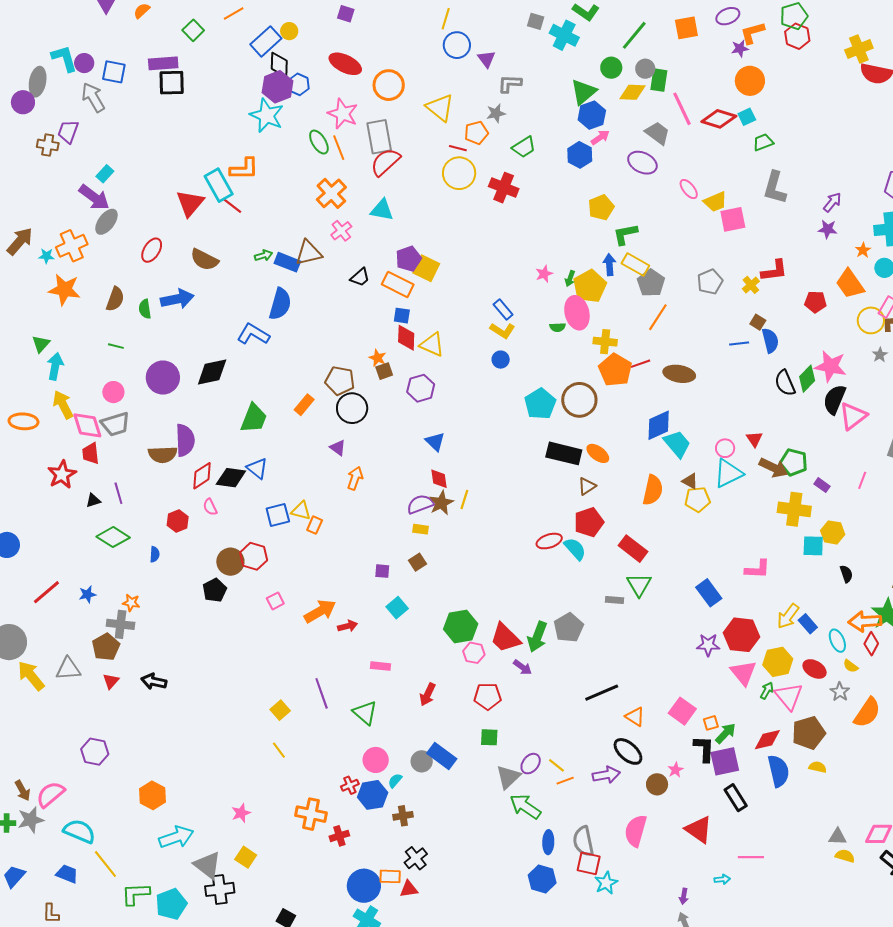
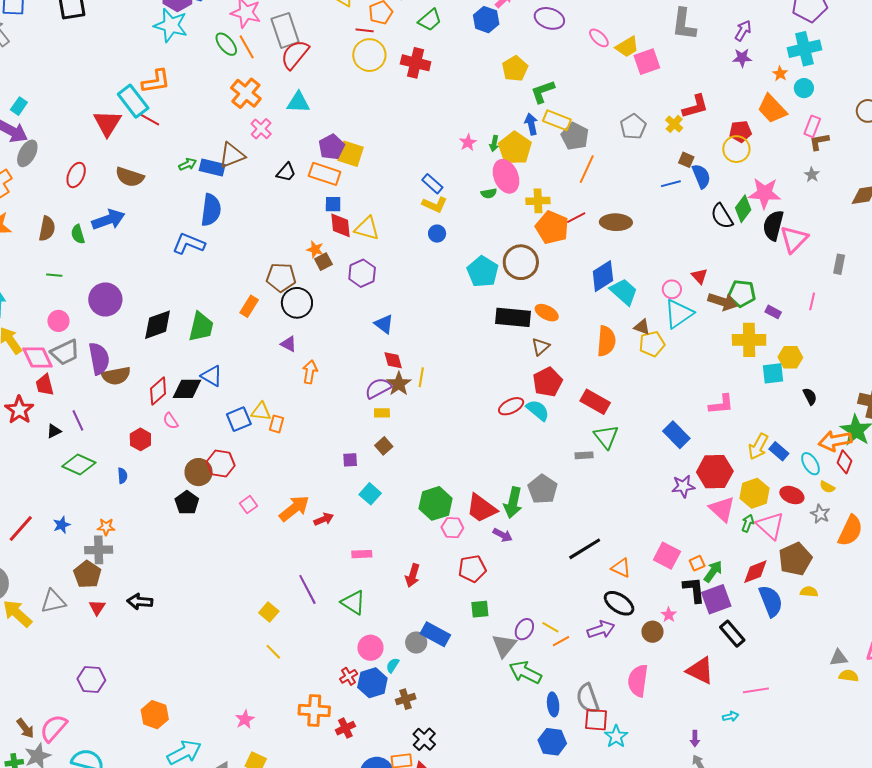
yellow circle: (871, 320) -> (736, 149), moved
black diamond: (212, 372) -> (158, 325), moved
purple semicircle: (185, 440) -> (99, 359), moved

